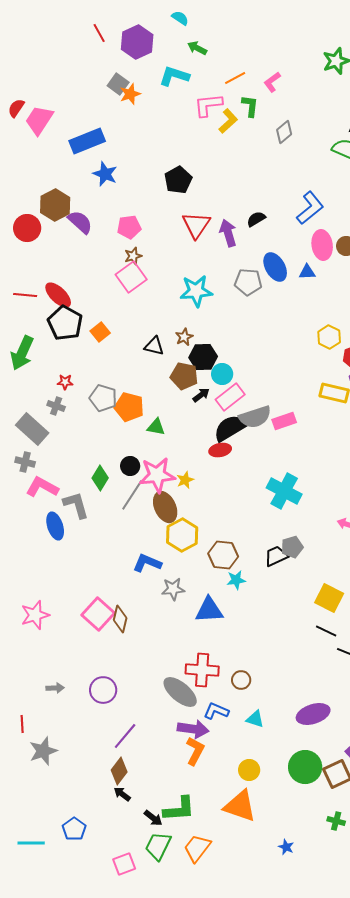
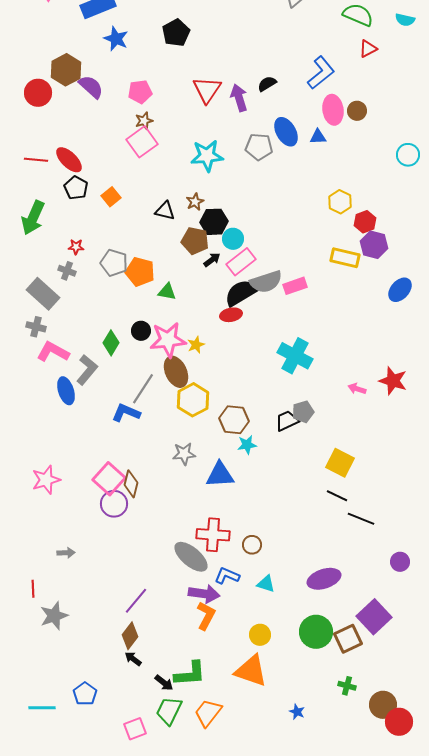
black pentagon: (178, 180) -> (176, 33), moved
black pentagon: (65, 323) -> (76, 188), size x0.7
gray line: (132, 495) -> (143, 389), moved
gray L-shape: (76, 505) -> (87, 370), turned 56
blue L-shape: (147, 563) -> (126, 413), moved
purple circle: (103, 690) -> (114, 504), moved

